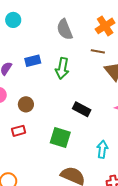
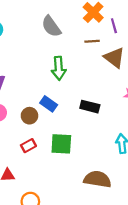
blue rectangle: (33, 61) -> (49, 104), moved, turned 63
green square: (60, 137) -> (61, 144), moved

